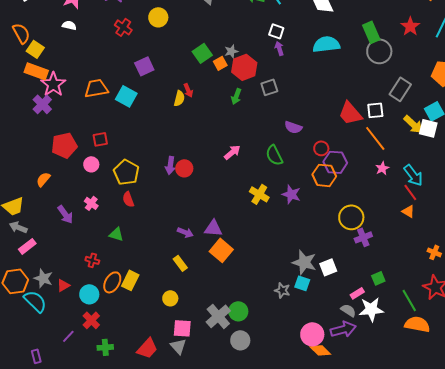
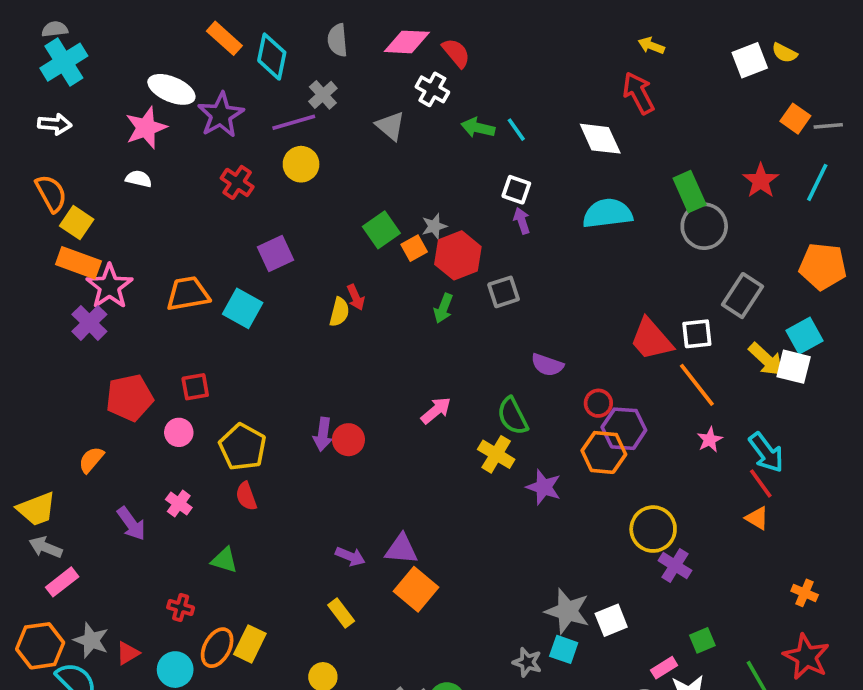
yellow cross: (259, 194) -> (496, 454), moved
purple cross: (363, 237) -> (675, 566), turned -36

